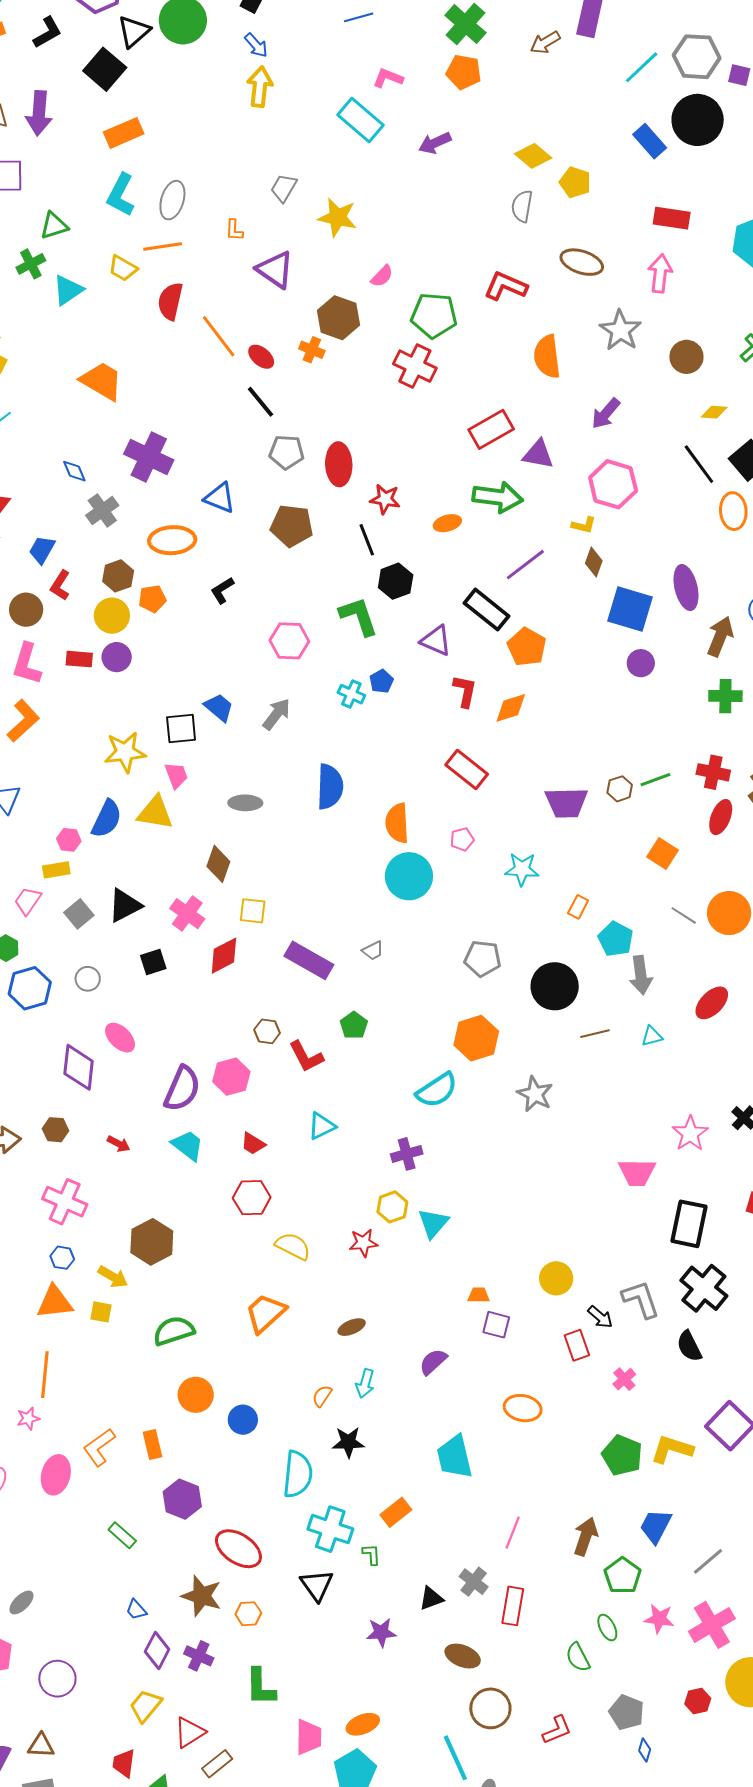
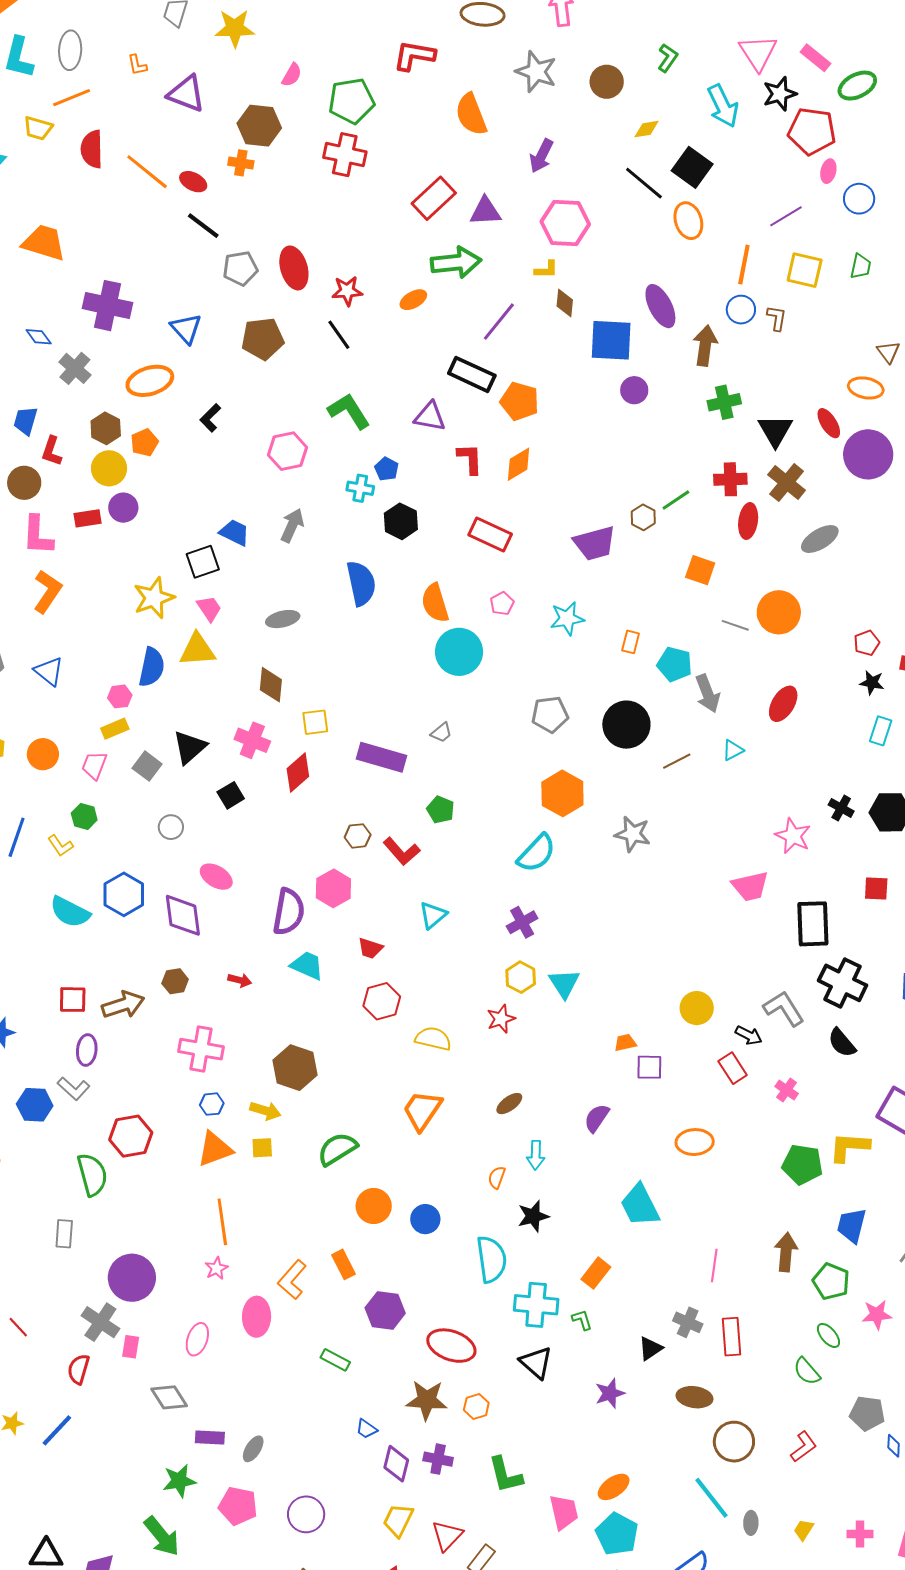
blue triangle: (220, 498) -> (186, 329), turned 40
black hexagon: (396, 581) -> (401, 521), moved
blue hexagon: (30, 988) -> (124, 894), moved

